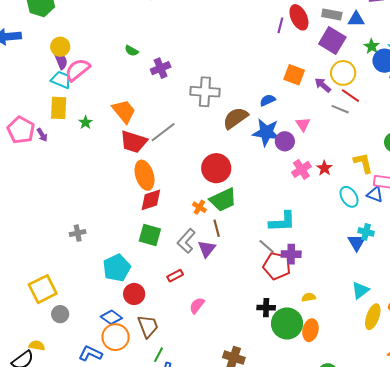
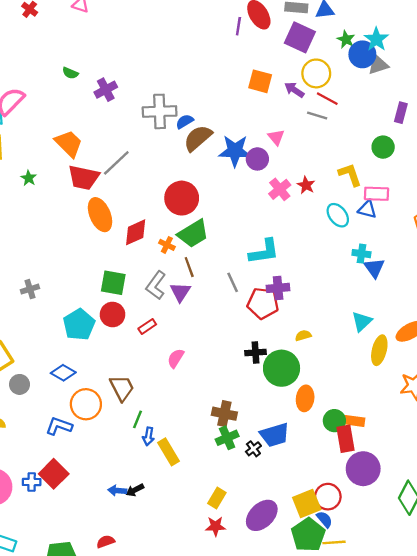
blue semicircle: (268, 100) -> (185, 121), moved
green star: (85, 122) -> (29, 178), moved
red diamond: (151, 200) -> (136, 232), moved
blue triangle: (357, 242) -> (374, 268), moved
gray line: (267, 246) -> (233, 282), moved, turned 30
red circle: (134, 294) -> (112, 314), moved
blue diamond: (111, 317) -> (63, 373), moved
orange ellipse: (310, 330) -> (305, 398), moved

